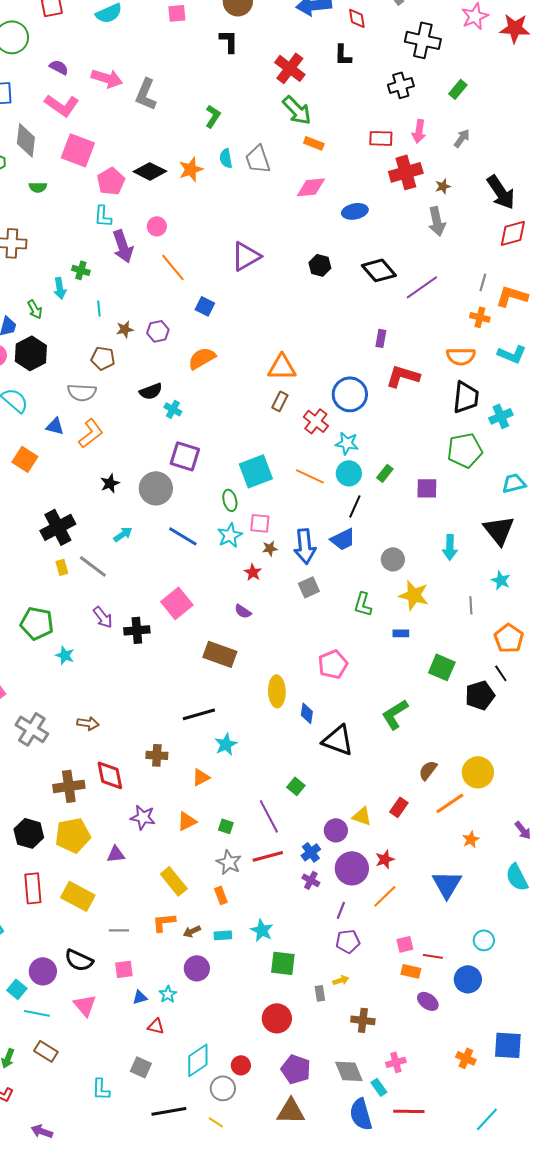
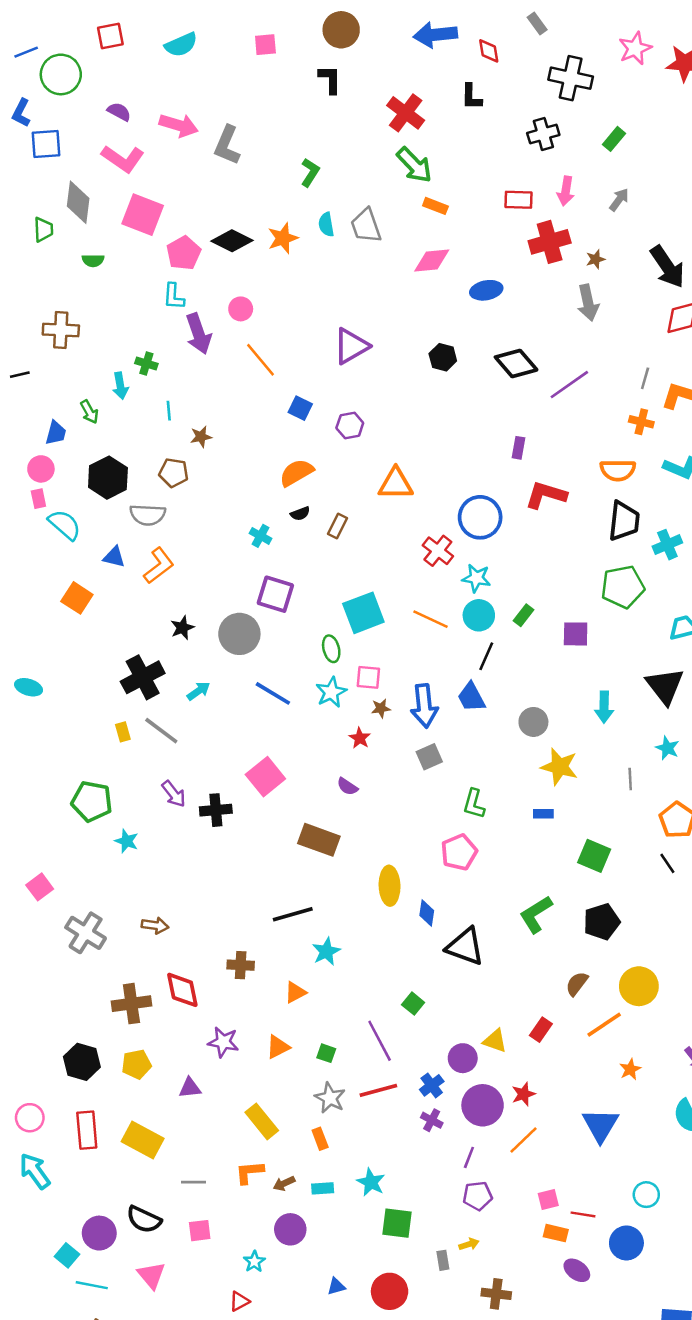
purple hexagon: (158, 331) -> (350, 425), moved
black hexagon: (31, 353) -> (108, 478), moved
black semicircle: (151, 391) -> (300, 514), moved, size x0.7
brown rectangle: (280, 401) -> (337, 526), moved
black cross: (58, 527) -> (143, 677), moved
blue trapezoid: (343, 539) -> (471, 697), turned 88
green L-shape: (363, 604) -> (474, 804), moved
black pentagon: (480, 695) -> (602, 922), moved
yellow pentagon: (73, 835) -> (136, 1064), size x0.7
blue triangle: (140, 997) -> (336, 1286), moved
red triangle: (156, 1026) -> (239, 1301), turned -42

